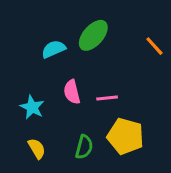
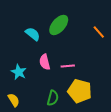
cyan semicircle: (54, 49) -> (33, 34), turned 63
yellow semicircle: (37, 149) -> (14, 100), moved

